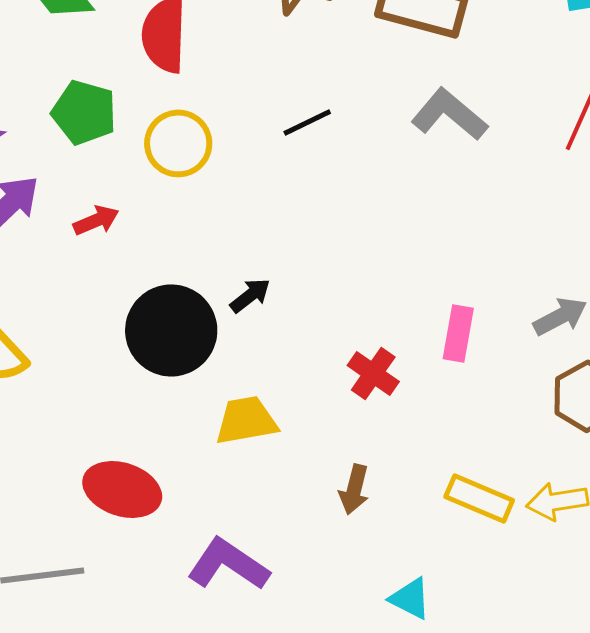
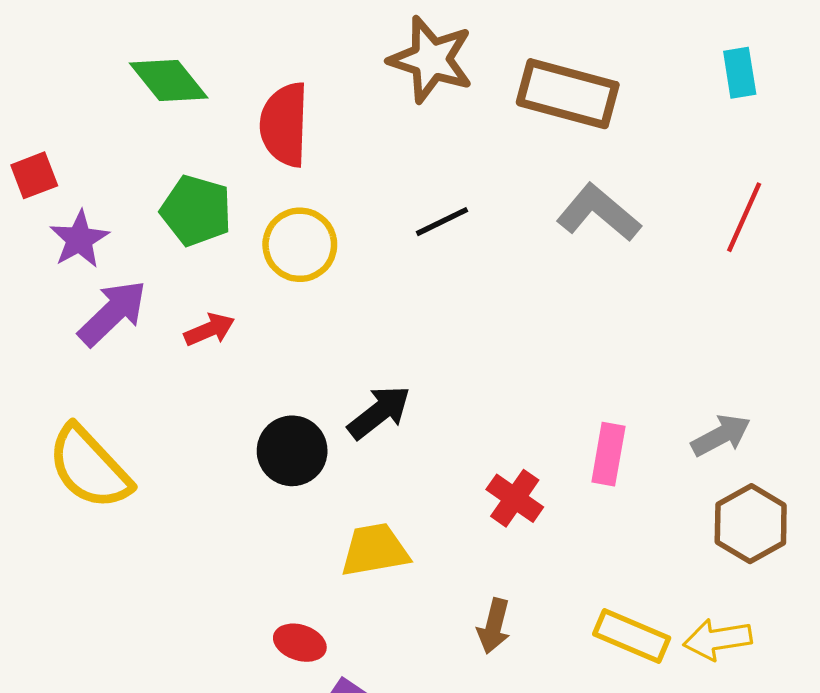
black arrow: (250, 295) -> (379, 412), size x1.4
black circle: (171, 330) -> (292, 451), size x0.7
red ellipse: (122, 489) -> (300, 643), moved, size x0.6

